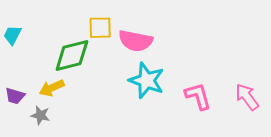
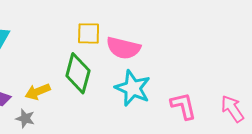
green diamond: (72, 55) -> (78, 73), moved, turned -63

